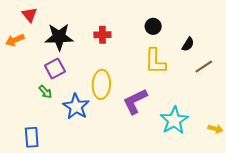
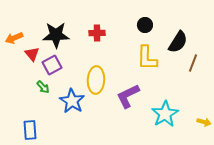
red triangle: (30, 15) -> (32, 54), moved
black semicircle: (188, 44) -> (178, 42), size x1.6
brown line: (204, 66) -> (193, 63), turned -36

